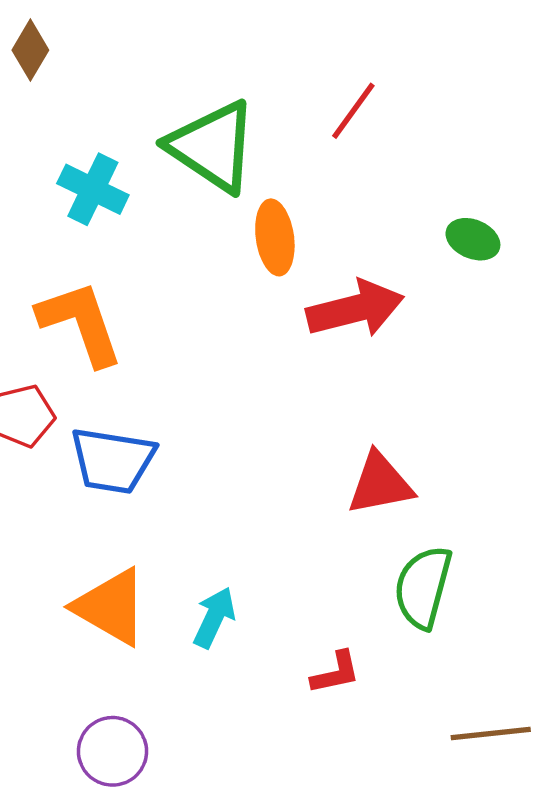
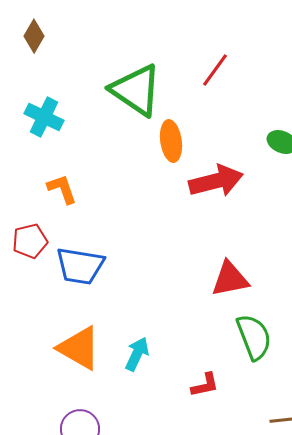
cyan cross: (93, 189) -> (44, 117), moved
orange L-shape: (80, 323) -> (62, 189), size x0.6
green semicircle: (423, 587) -> (254, 337), turned 144

